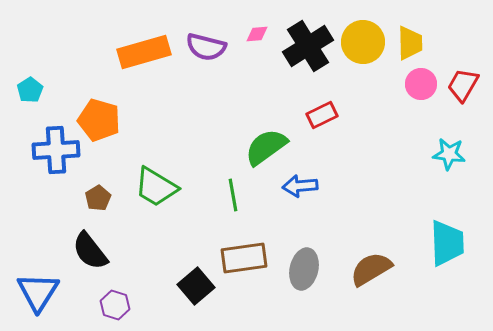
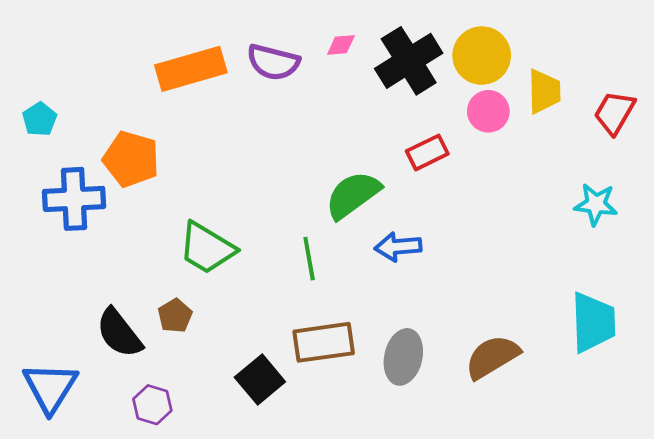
yellow trapezoid: (410, 43) -> (544, 91), moved
pink circle: (421, 84) -> (488, 111), moved
brown pentagon: (98, 198) -> (175, 316), moved

